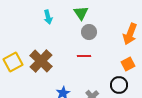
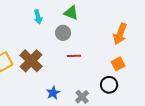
green triangle: (81, 13) -> (71, 13), turned -35
gray circle: (89, 32) -> (63, 33), moved

